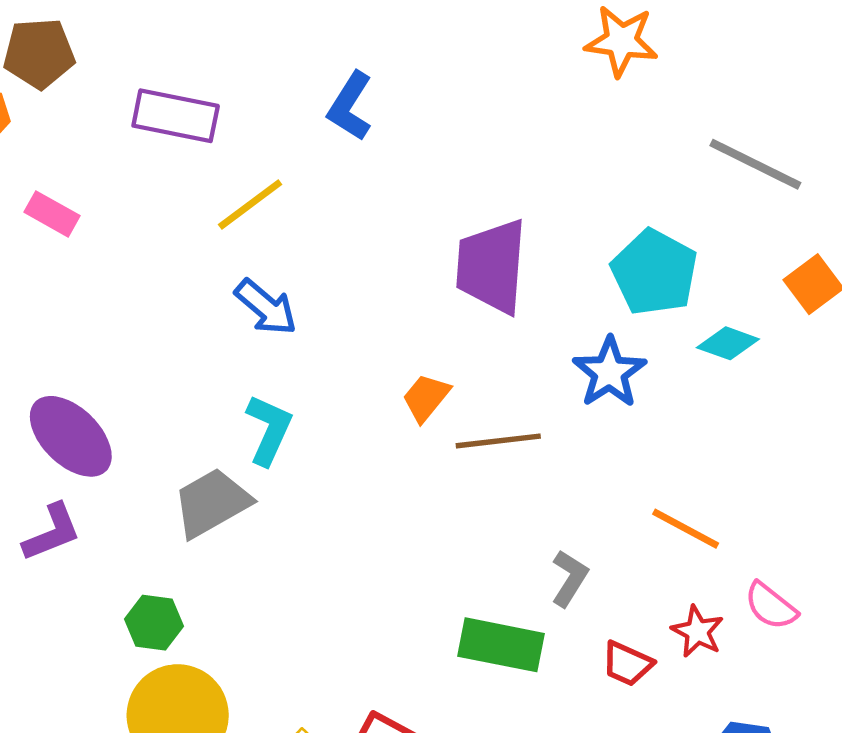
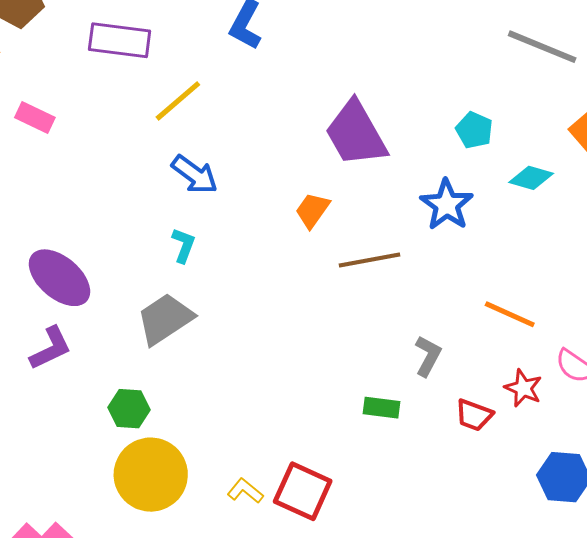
purple trapezoid: (491, 266) -> (356, 134), turned -30
cyan pentagon: (654, 272) -> (474, 130), size x0.6
orange trapezoid: (426, 398) -> (312, 210), moved
cyan L-shape: (269, 430) -> (184, 245), moved, size x0.7
green rectangle: (501, 645) -> (382, 408), size x0.6

